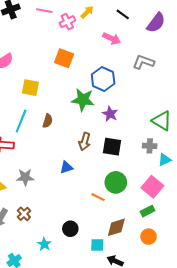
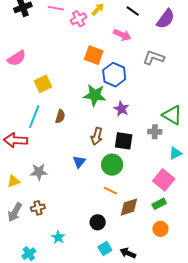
orange square: (64, 58) -> (94, 55), moved
yellow square: (30, 88) -> (43, 84), turned -36
gray cross: (150, 146) -> (155, 132), moved
blue triangle: (66, 167) -> (79, 162), turned -32
green circle: (116, 182) -> (112, 165), moved
brown cross: (24, 214) -> (38, 208), turned 32
brown diamond: (116, 227) -> (129, 207), moved
black circle: (70, 229) -> (98, 222), moved
cyan square: (97, 245) -> (105, 248), moved, turned -32

